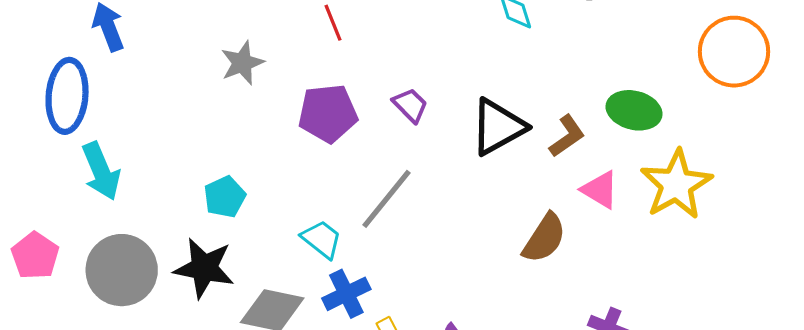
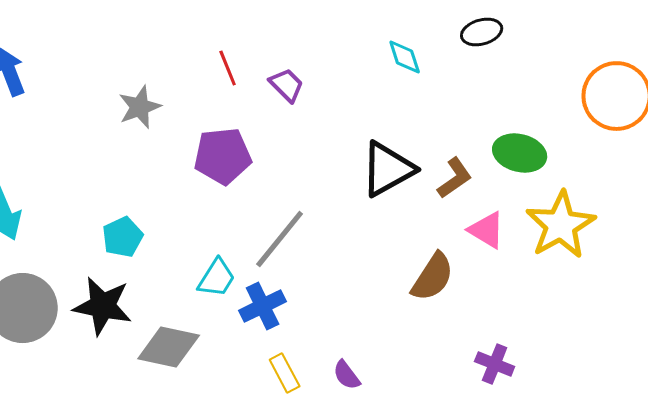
purple trapezoid: (410, 105) -> (287, 85), moved
cyan trapezoid: (322, 239) -> (217, 278), turned 84
blue cross: (346, 294) -> (263, 306), moved

